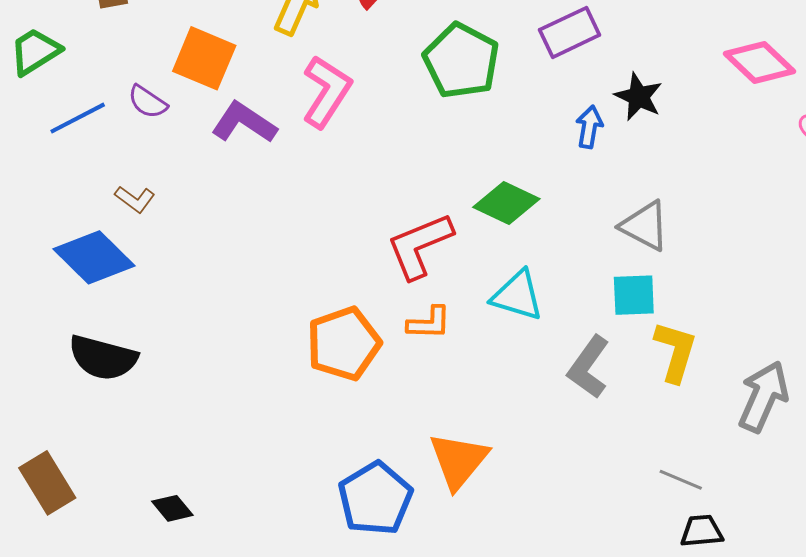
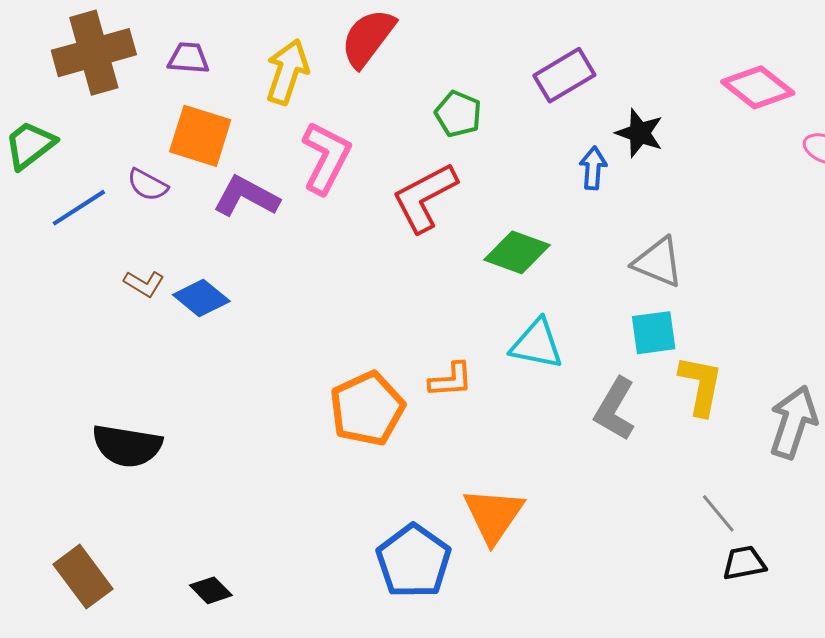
green pentagon: (461, 61) -> (458, 114), size x0.6
red L-shape: (420, 246) -> (425, 197), moved
blue diamond: (94, 257) -> (201, 298), moved, size x0.7
gray line: (681, 480) -> (718, 513), turned 33

